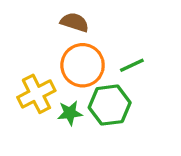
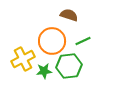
brown semicircle: (75, 22) -> (69, 15), moved

